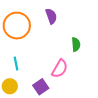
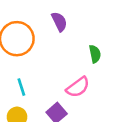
pink semicircle: (60, 69) -> (78, 87), turned 30

